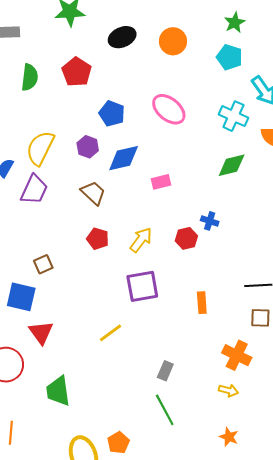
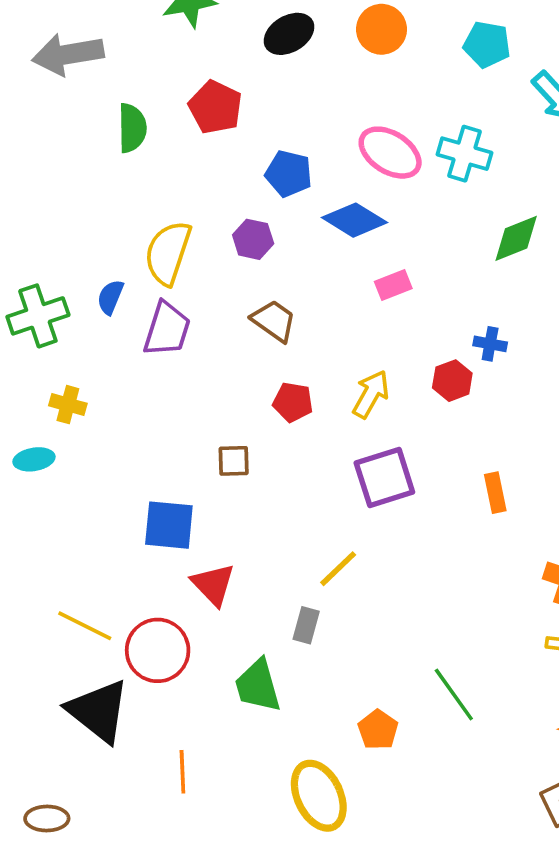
cyan cross: (233, 116) -> (464, 154), moved
blue diamond: (124, 158) -> (354, 220), moved, turned 52
brown square: (43, 264) -> (234, 461), moved, turned 30
gray rectangle: (165, 371) -> (306, 625), moved
orange pentagon: (118, 443) -> (378, 730), moved

